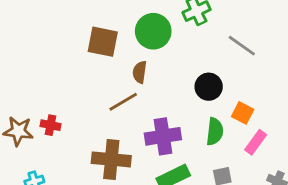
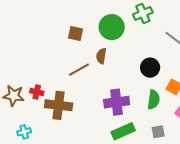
brown square: (103, 42) -> (76, 34), size x0.7
brown line: (123, 102) -> (79, 70), moved
brown cross: (111, 159) -> (59, 105), moved

